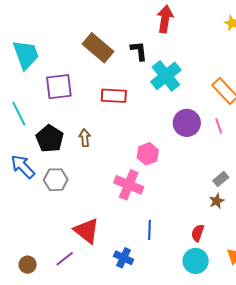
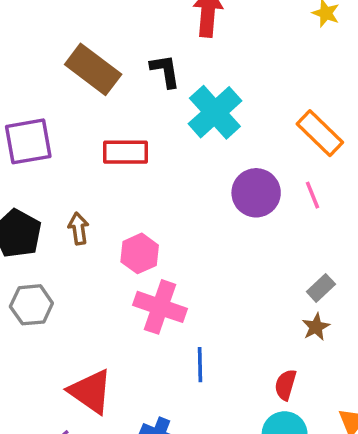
pink hexagon: (148, 154) -> (140, 253), moved
blue line: (150, 230) -> (200, 365), moved

